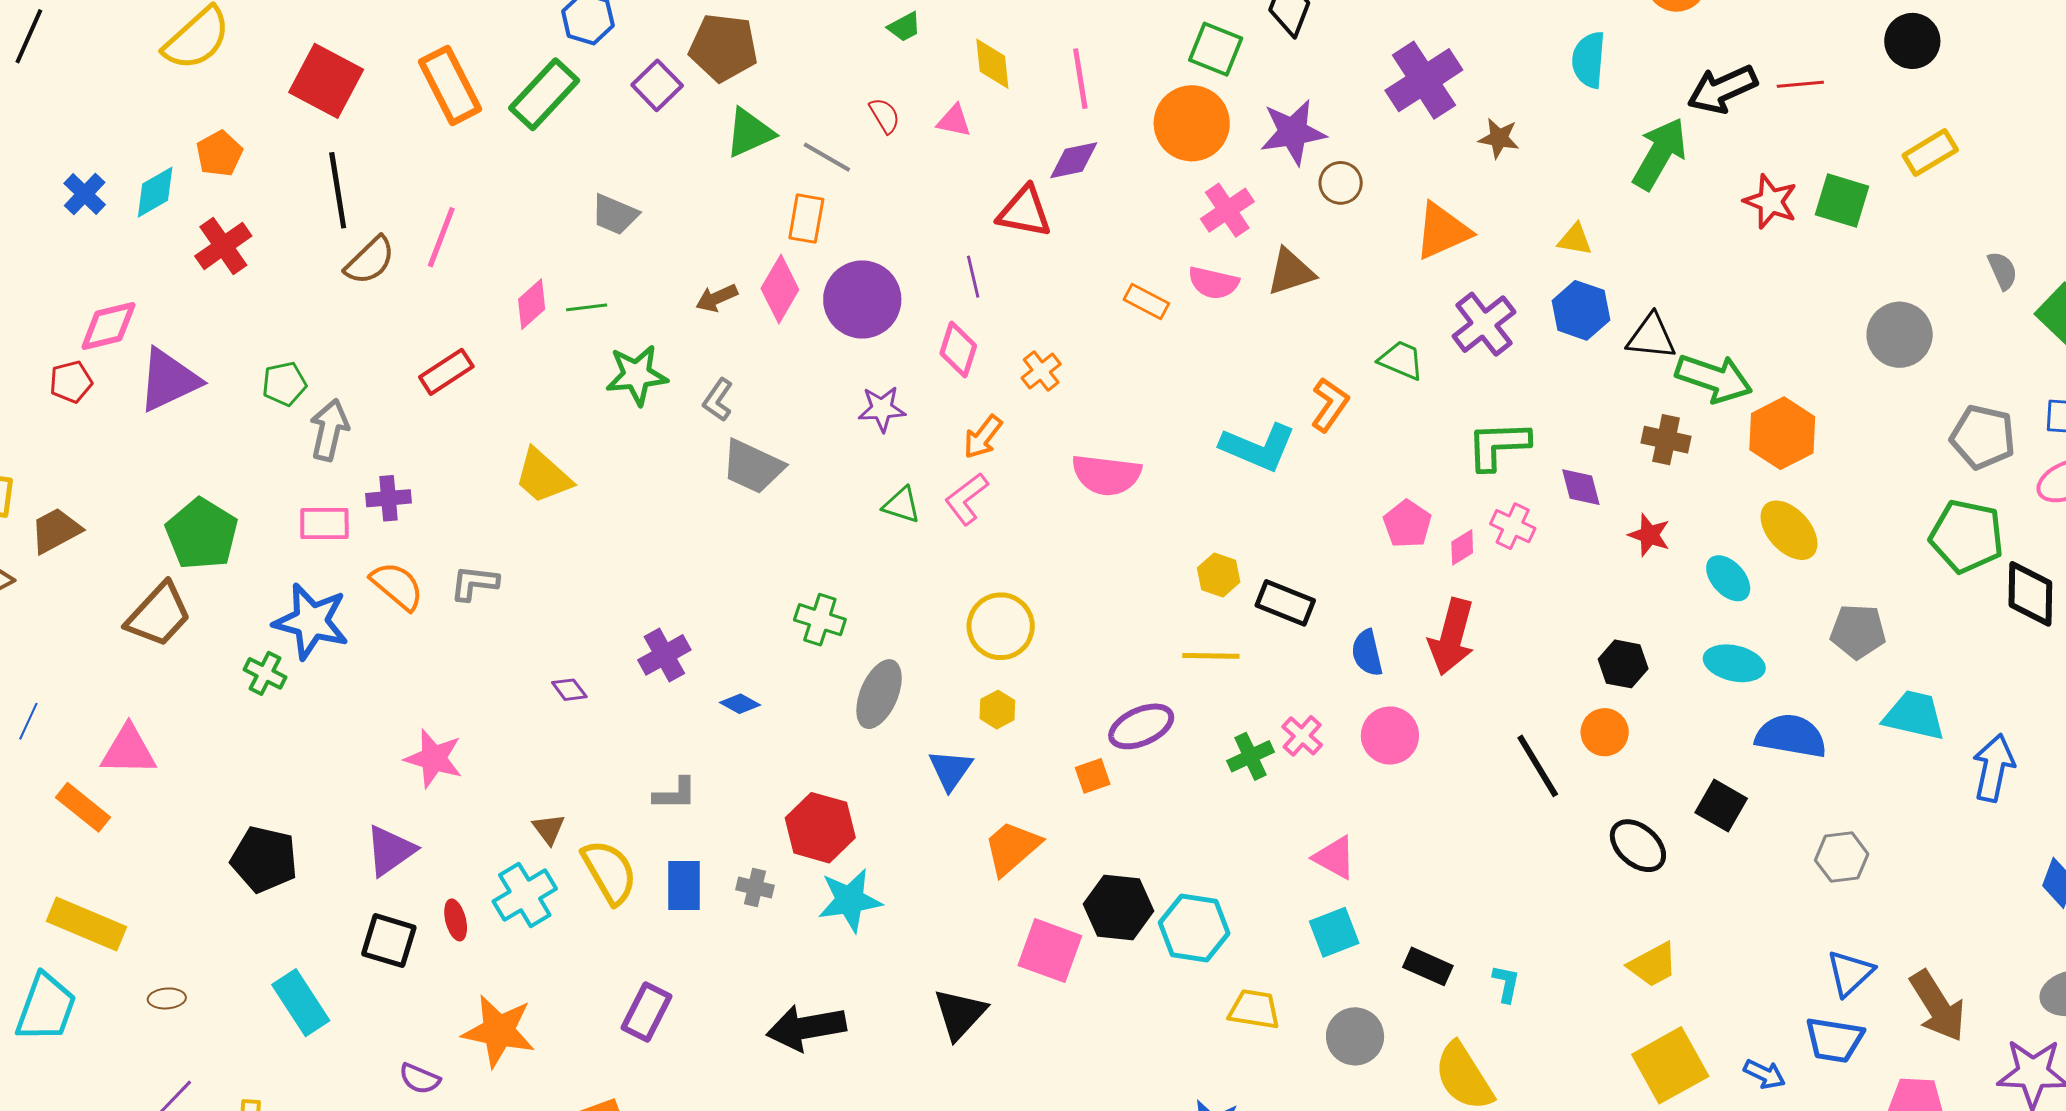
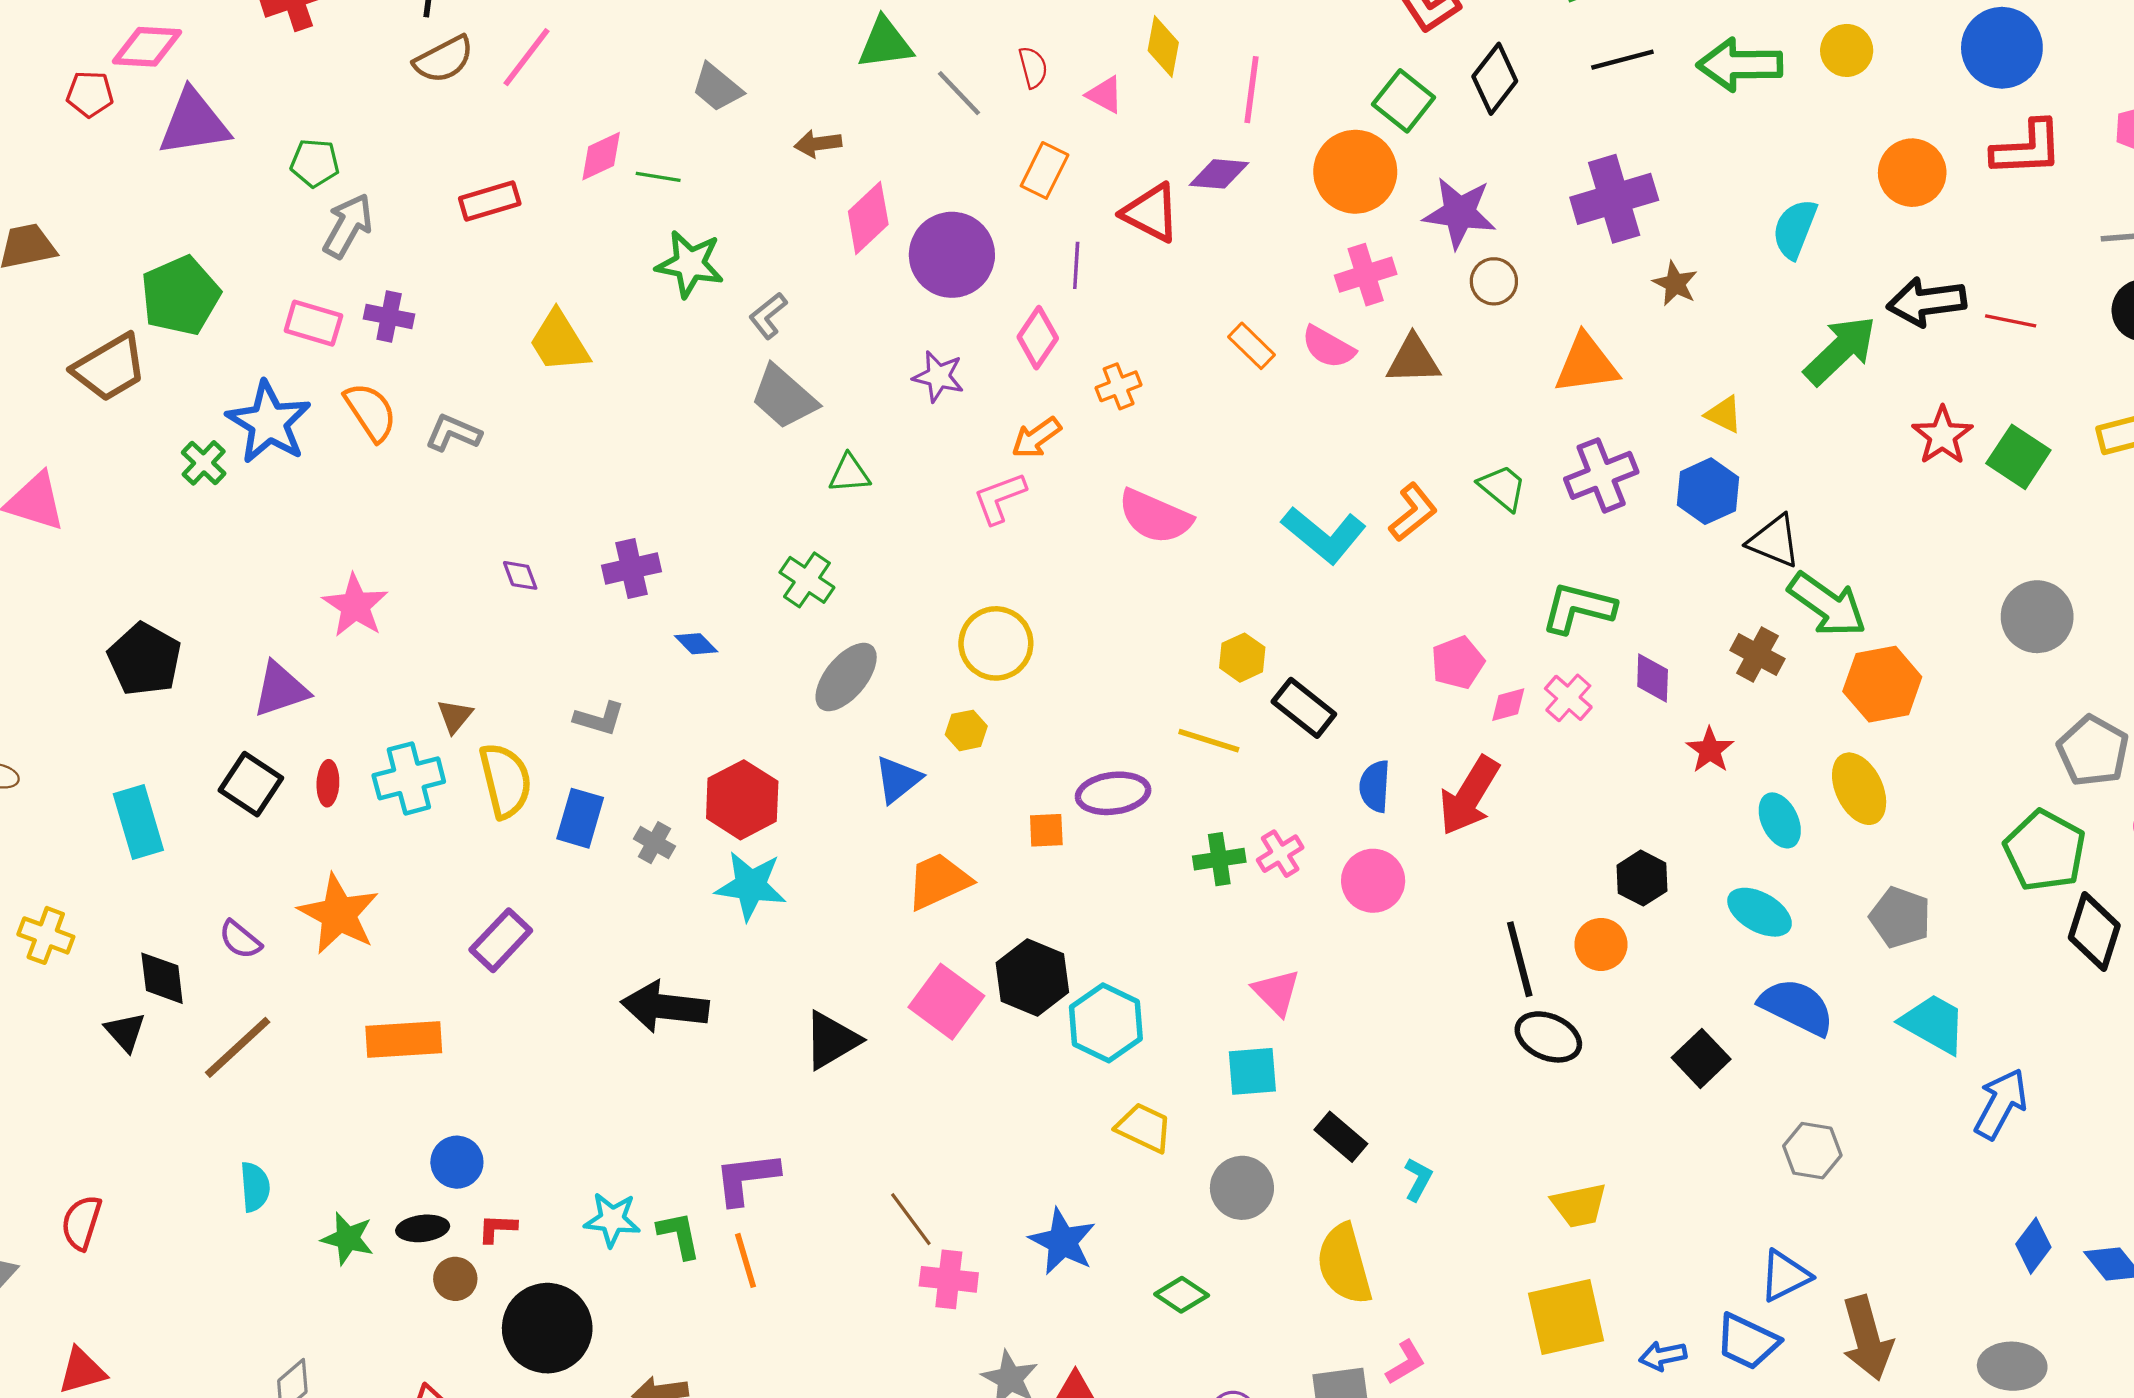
orange rectangle: (806, 219) -> (1045, 170), moved
brown arrow: (717, 298) -> (818, 144), moved
green triangle: (902, 505) -> (849, 474), moved, turned -39
black ellipse: (1638, 846) -> (1548, 1037), moved, turned -34
blue arrow: (1764, 1074) -> (1663, 1356), turned 126

